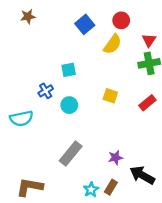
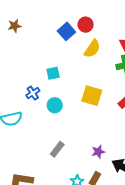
red circle: (121, 20) -> (86, 25), moved
yellow square: (110, 96) -> (92, 96), size x1.5
gray rectangle: (71, 154) -> (57, 149), size x0.7

